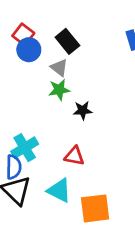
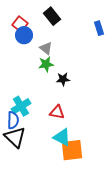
black rectangle: (67, 41) -> (52, 16), moved
cyan triangle: (59, 190) -> (62, 137), moved

